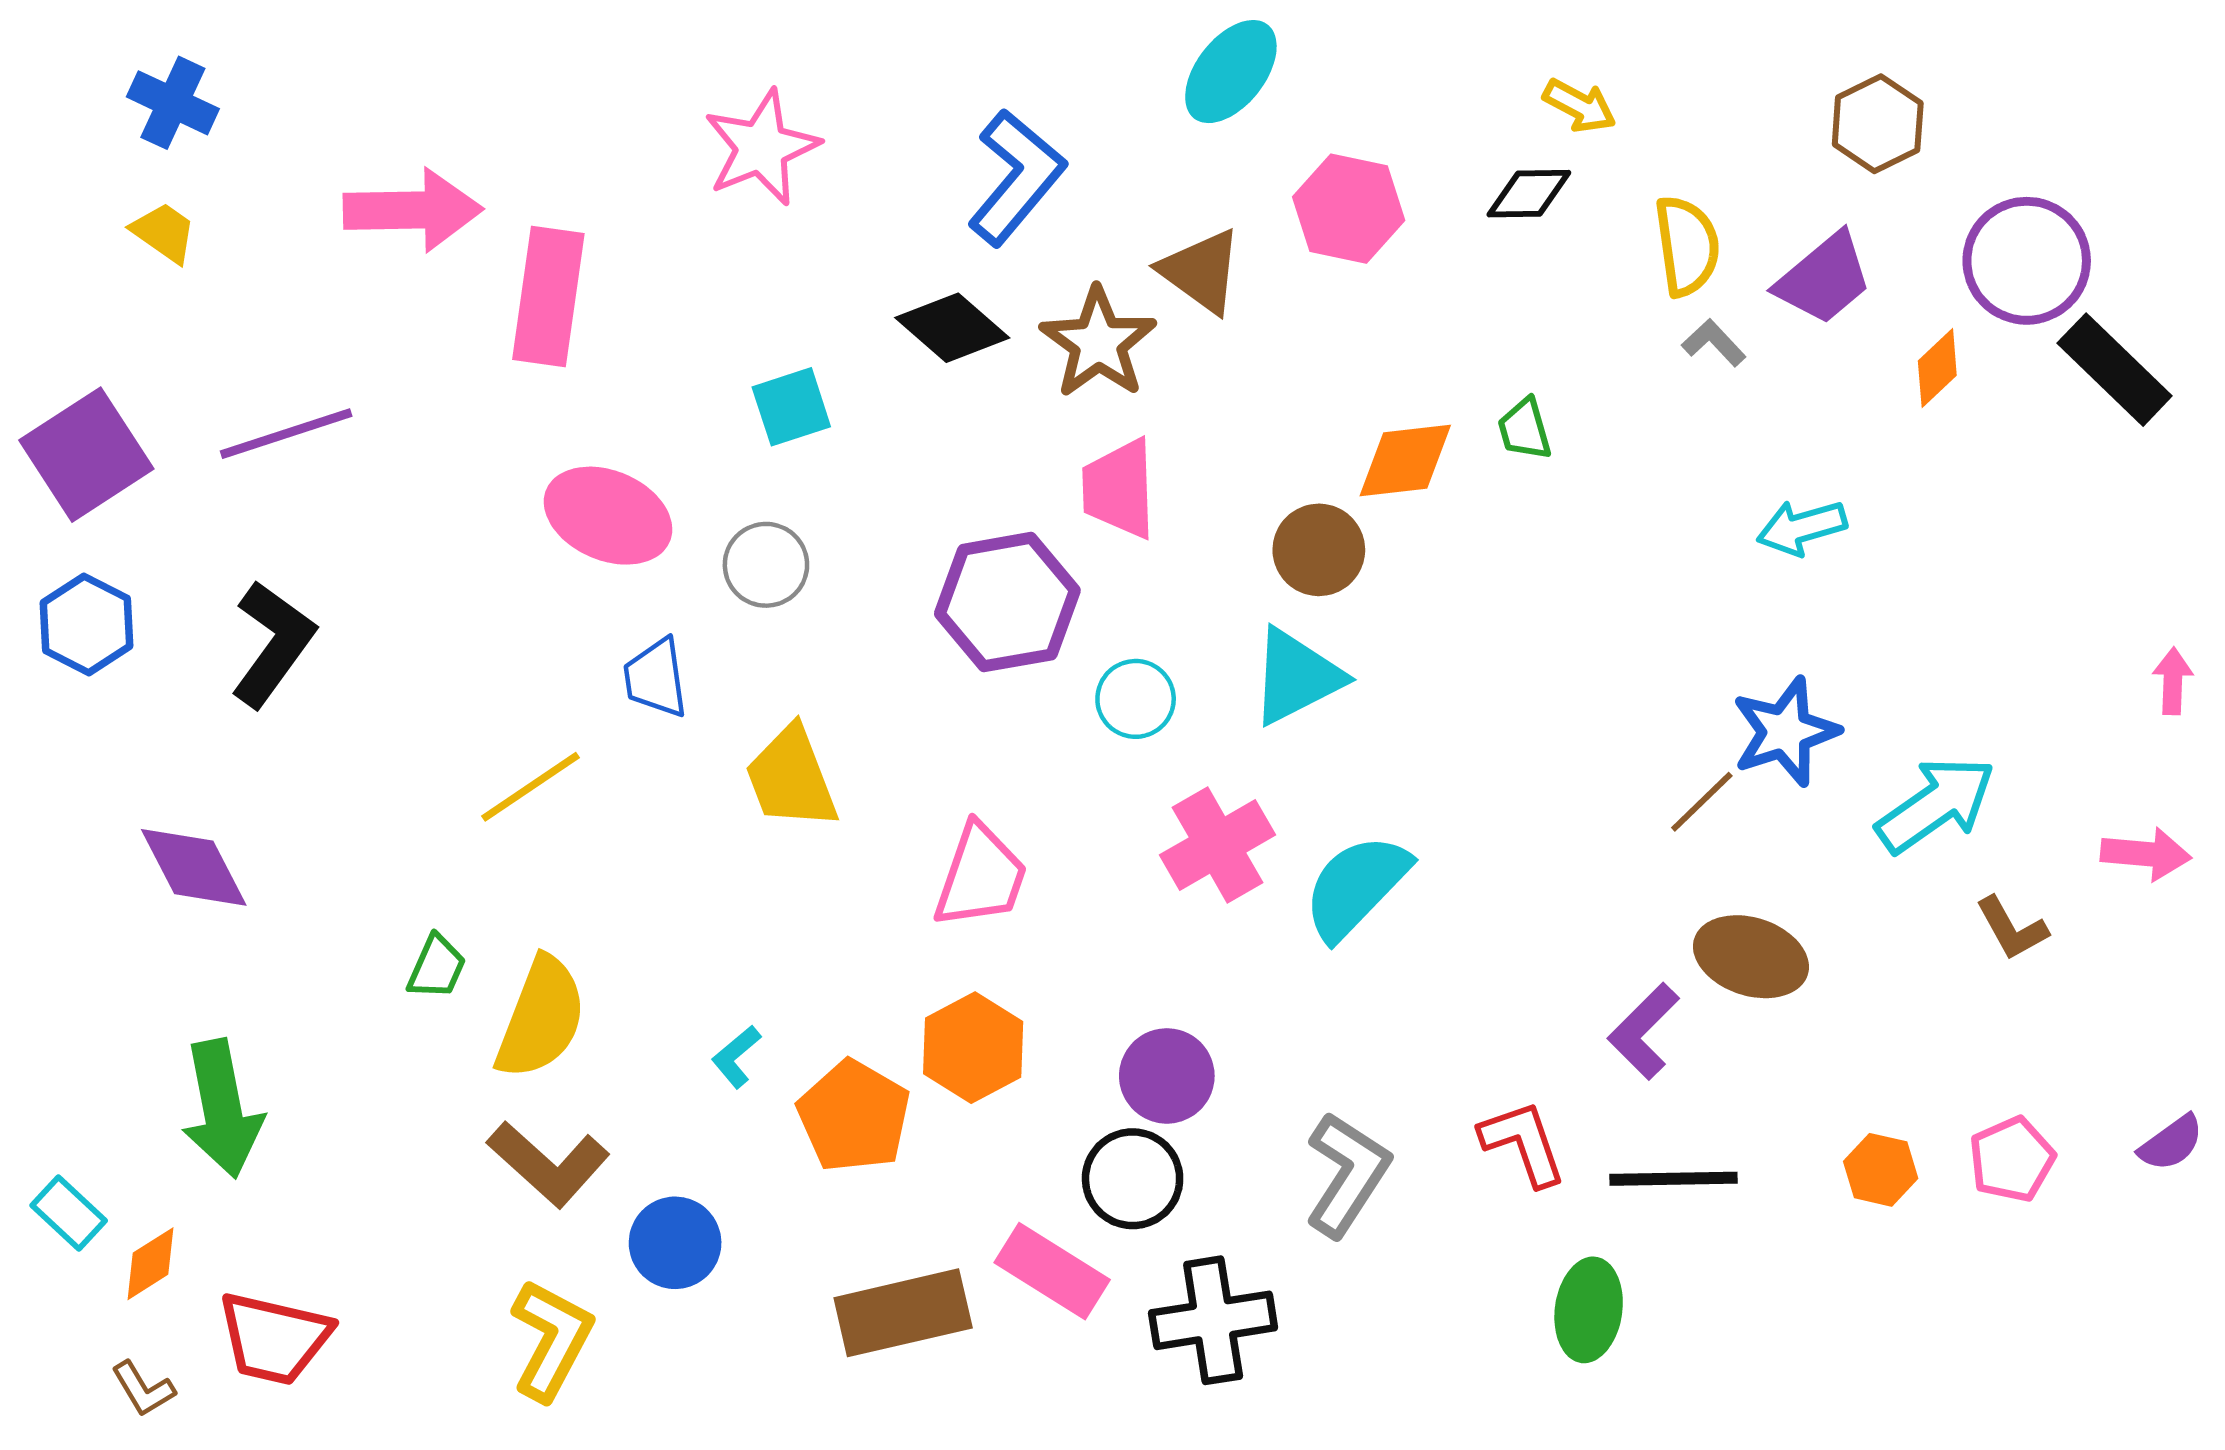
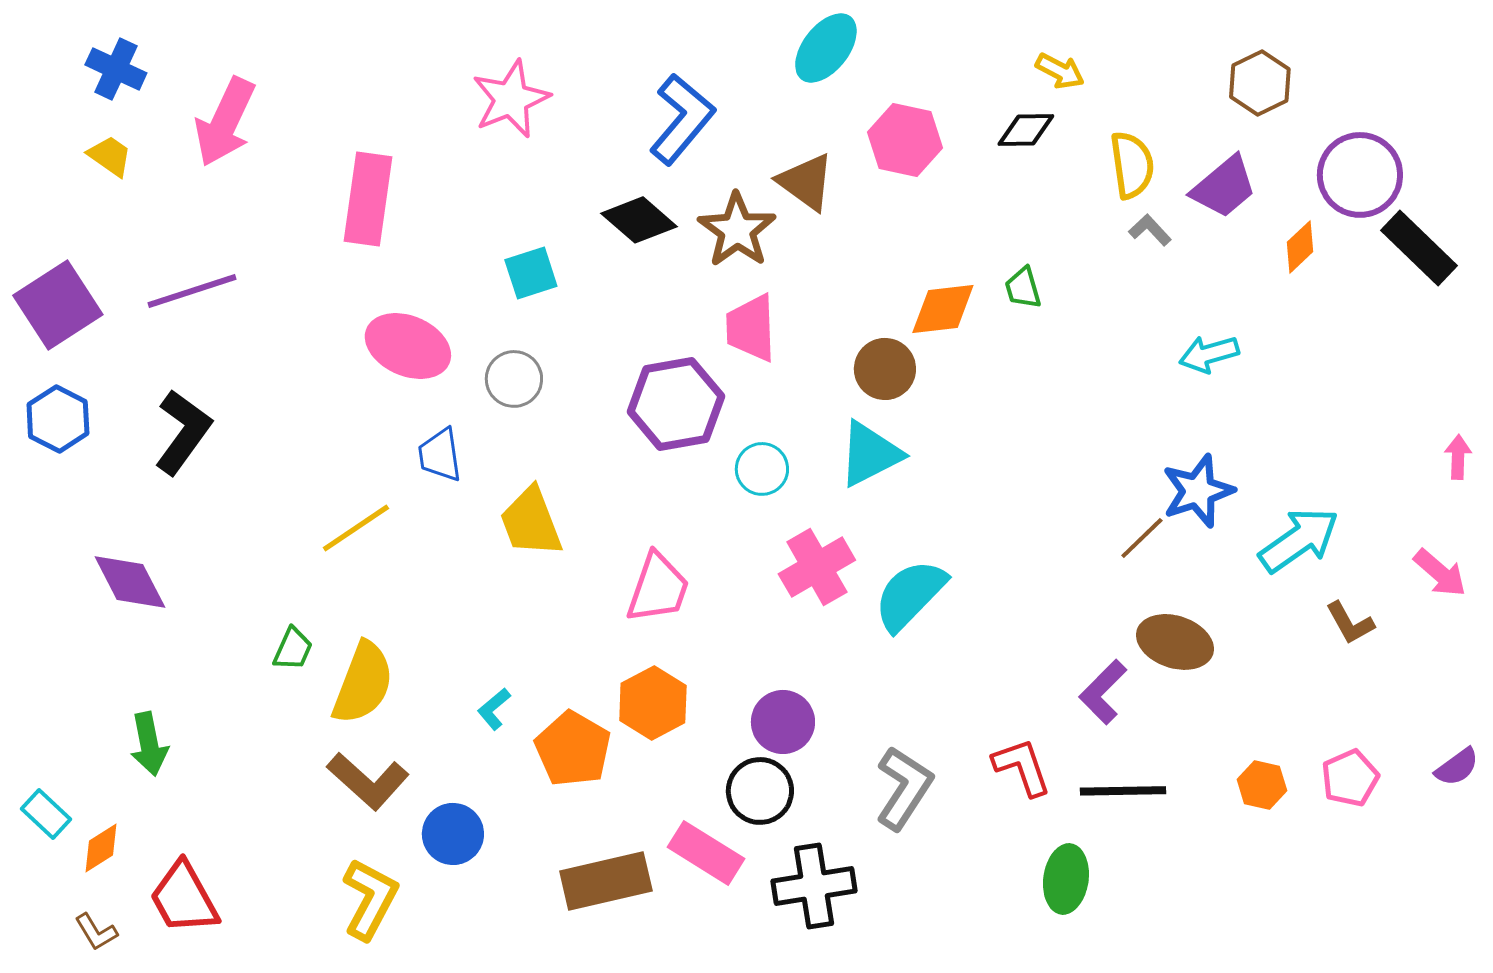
pink arrow: (413, 210) -> (225, 122), moved, turned 116
pink arrow: (2146, 854) -> (1440, 573), turned 36
green arrow: (222, 1109) -> (149, 744), size x0.7
red trapezoid: (274, 1338) -> (184, 898), turned 48

